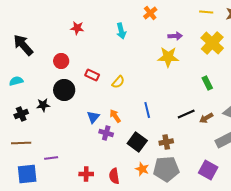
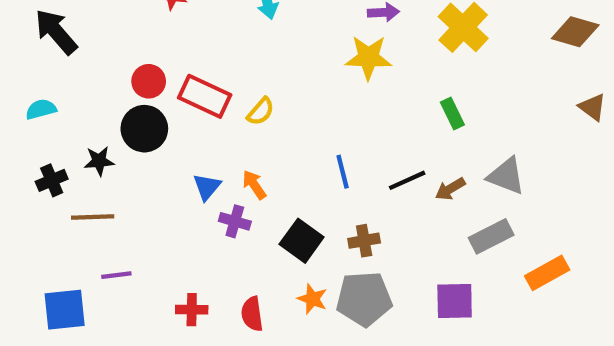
red circle: (61, 61) -> (149, 81), moved
red rectangle: (92, 75) -> (205, 96), size x1.6
blue line: (147, 110) -> (343, 172), moved
brown line: (21, 143) -> (93, 217), moved
purple square: (208, 170) -> (455, 301), turned -30

